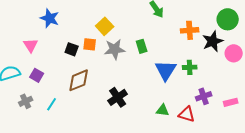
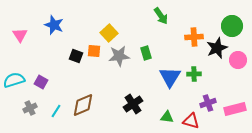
pink triangle: (31, 45) -> (20, 35), moved
brown diamond: (79, 80) -> (83, 105), moved
black cross: (118, 97) -> (133, 104), moved
pink rectangle: (231, 102) -> (235, 109), size x1.5

